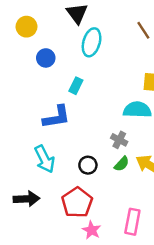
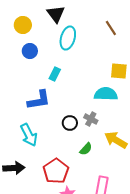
yellow circle: (26, 27) -> (23, 25), moved
green semicircle: (122, 164) -> (86, 149), moved
black circle: (88, 165) -> (70, 123), moved

